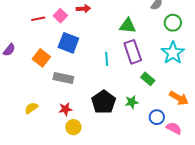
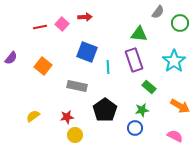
green circle: (173, 23) -> (180, 23), moved
green triangle: (128, 26) -> (139, 34), moved
blue square: (68, 43) -> (87, 52), moved
gray rectangle: (63, 78) -> (77, 86), moved
green star: (132, 102) -> (142, 110), moved
blue circle: (157, 117) -> (135, 128), moved

